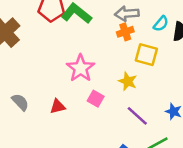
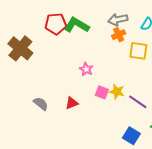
pink star: (81, 68) -> (86, 69), size x0.6
yellow star: (128, 81) -> (117, 92), moved

